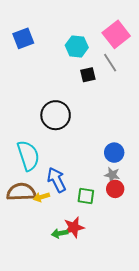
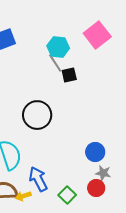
gray line: (110, 63) -> (55, 63), moved
gray star: (112, 175) -> (103, 173), moved
green square: (86, 196) -> (67, 195), turned 36

